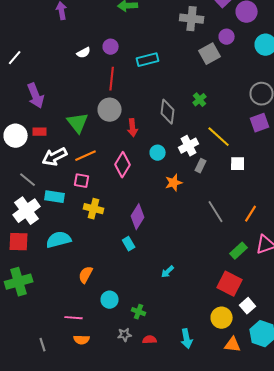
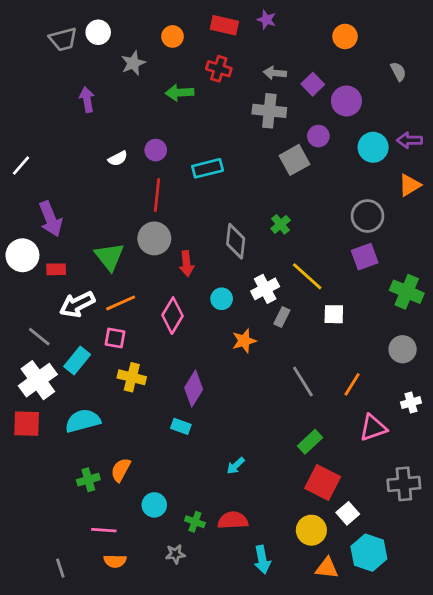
white circle: (16, 136) -> (22, 255), moved
cyan rectangle: (55, 197) -> (77, 360), turned -60
cyan rectangle: (129, 244) -> (181, 426), turned -40
green rectangle: (239, 251) -> (310, 442), moved
green cross: (19, 282) -> (88, 480), moved, size x0.6
red semicircle: (150, 340) -> (233, 520), moved, size x1.5

